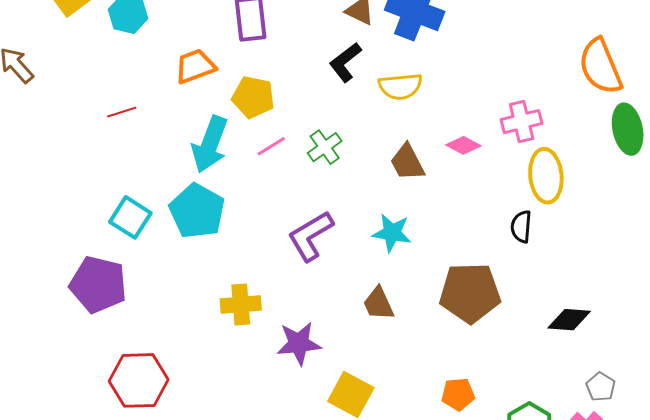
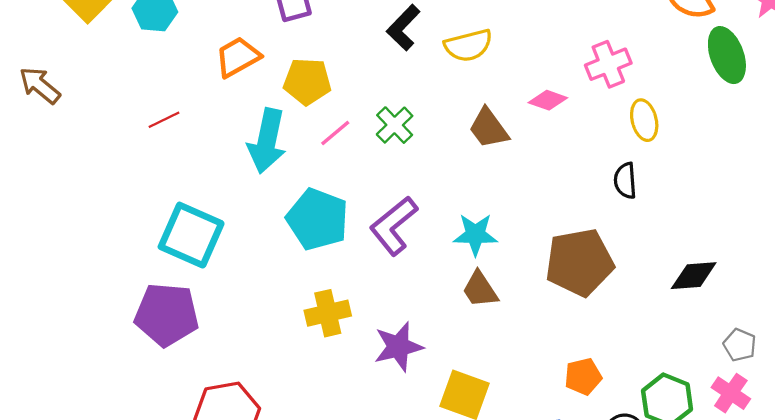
yellow ellipse: (546, 176) -> (644, 120), size x0.7
cyan pentagon: (197, 211) -> (318, 219), moved
cyan square: (130, 217) -> (191, 235), size x1.4
cyan star: (392, 233) -> (475, 235), moved

